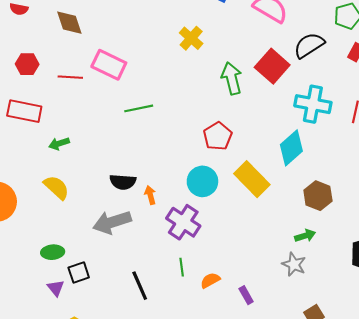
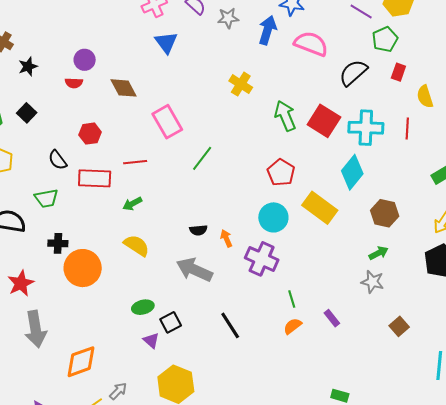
pink rectangle: (109, 65) -> (167, 122), turned 44
red square: (272, 66) -> (324, 121), moved
red line: (70, 77) -> (135, 162), moved
green line: (139, 108) -> (202, 158), turned -32
black semicircle: (123, 182) -> (198, 230), size x0.7
gray arrow: (112, 222) -> (194, 270), turned 51
green line: (182, 267) -> (292, 299), moved
orange semicircle: (210, 280) -> (293, 326), moved

